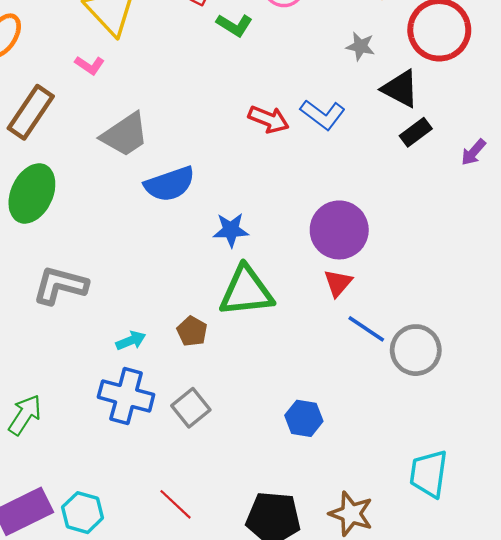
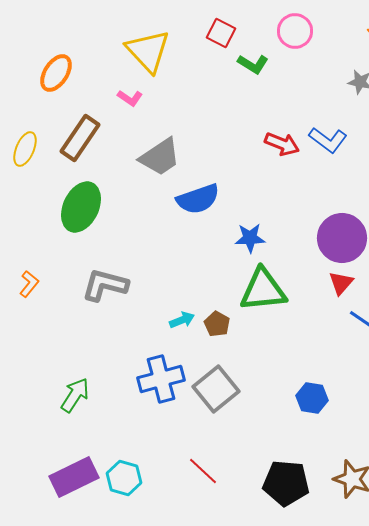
cyan arrow: (131, 341) -> (182, 320), moved
blue cross: (126, 396) -> (161, 379), turned -30
gray square: (191, 408) -> (216, 389), size x1.4

